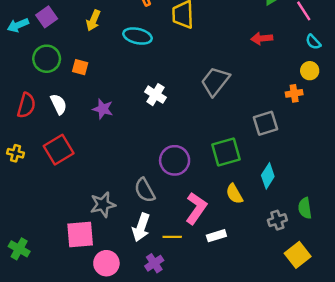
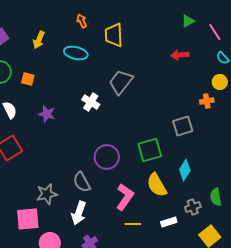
gray trapezoid: (215, 81) -> (121, 82), moved
yellow semicircle: (234, 194) -> (157, 185), size x1.4
white rectangle: (216, 236) -> (169, 222), moved
yellow line: (172, 237) -> (133, 224), moved

